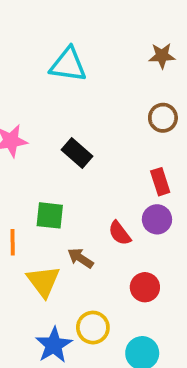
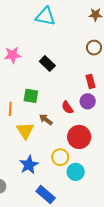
red circle: (145, 287) -> (79, 137), size x1.5
yellow circle: (93, 328) -> (60, 157), moved

